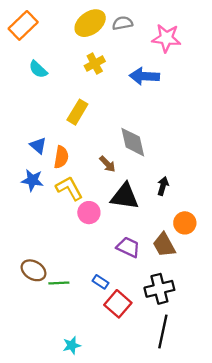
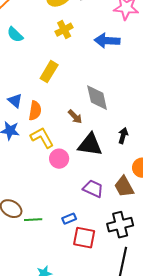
blue rectangle: (101, 282) -> (69, 219), turned -56
red square: (118, 304) -> (84, 238), turned -30

